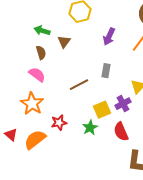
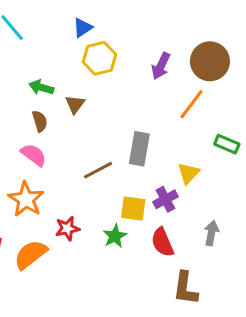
purple arrow: (109, 37) -> (161, 66), moved
gray rectangle: (106, 71) -> (139, 149), size x1.5
yellow square: (102, 110) -> (133, 209), turned 30

